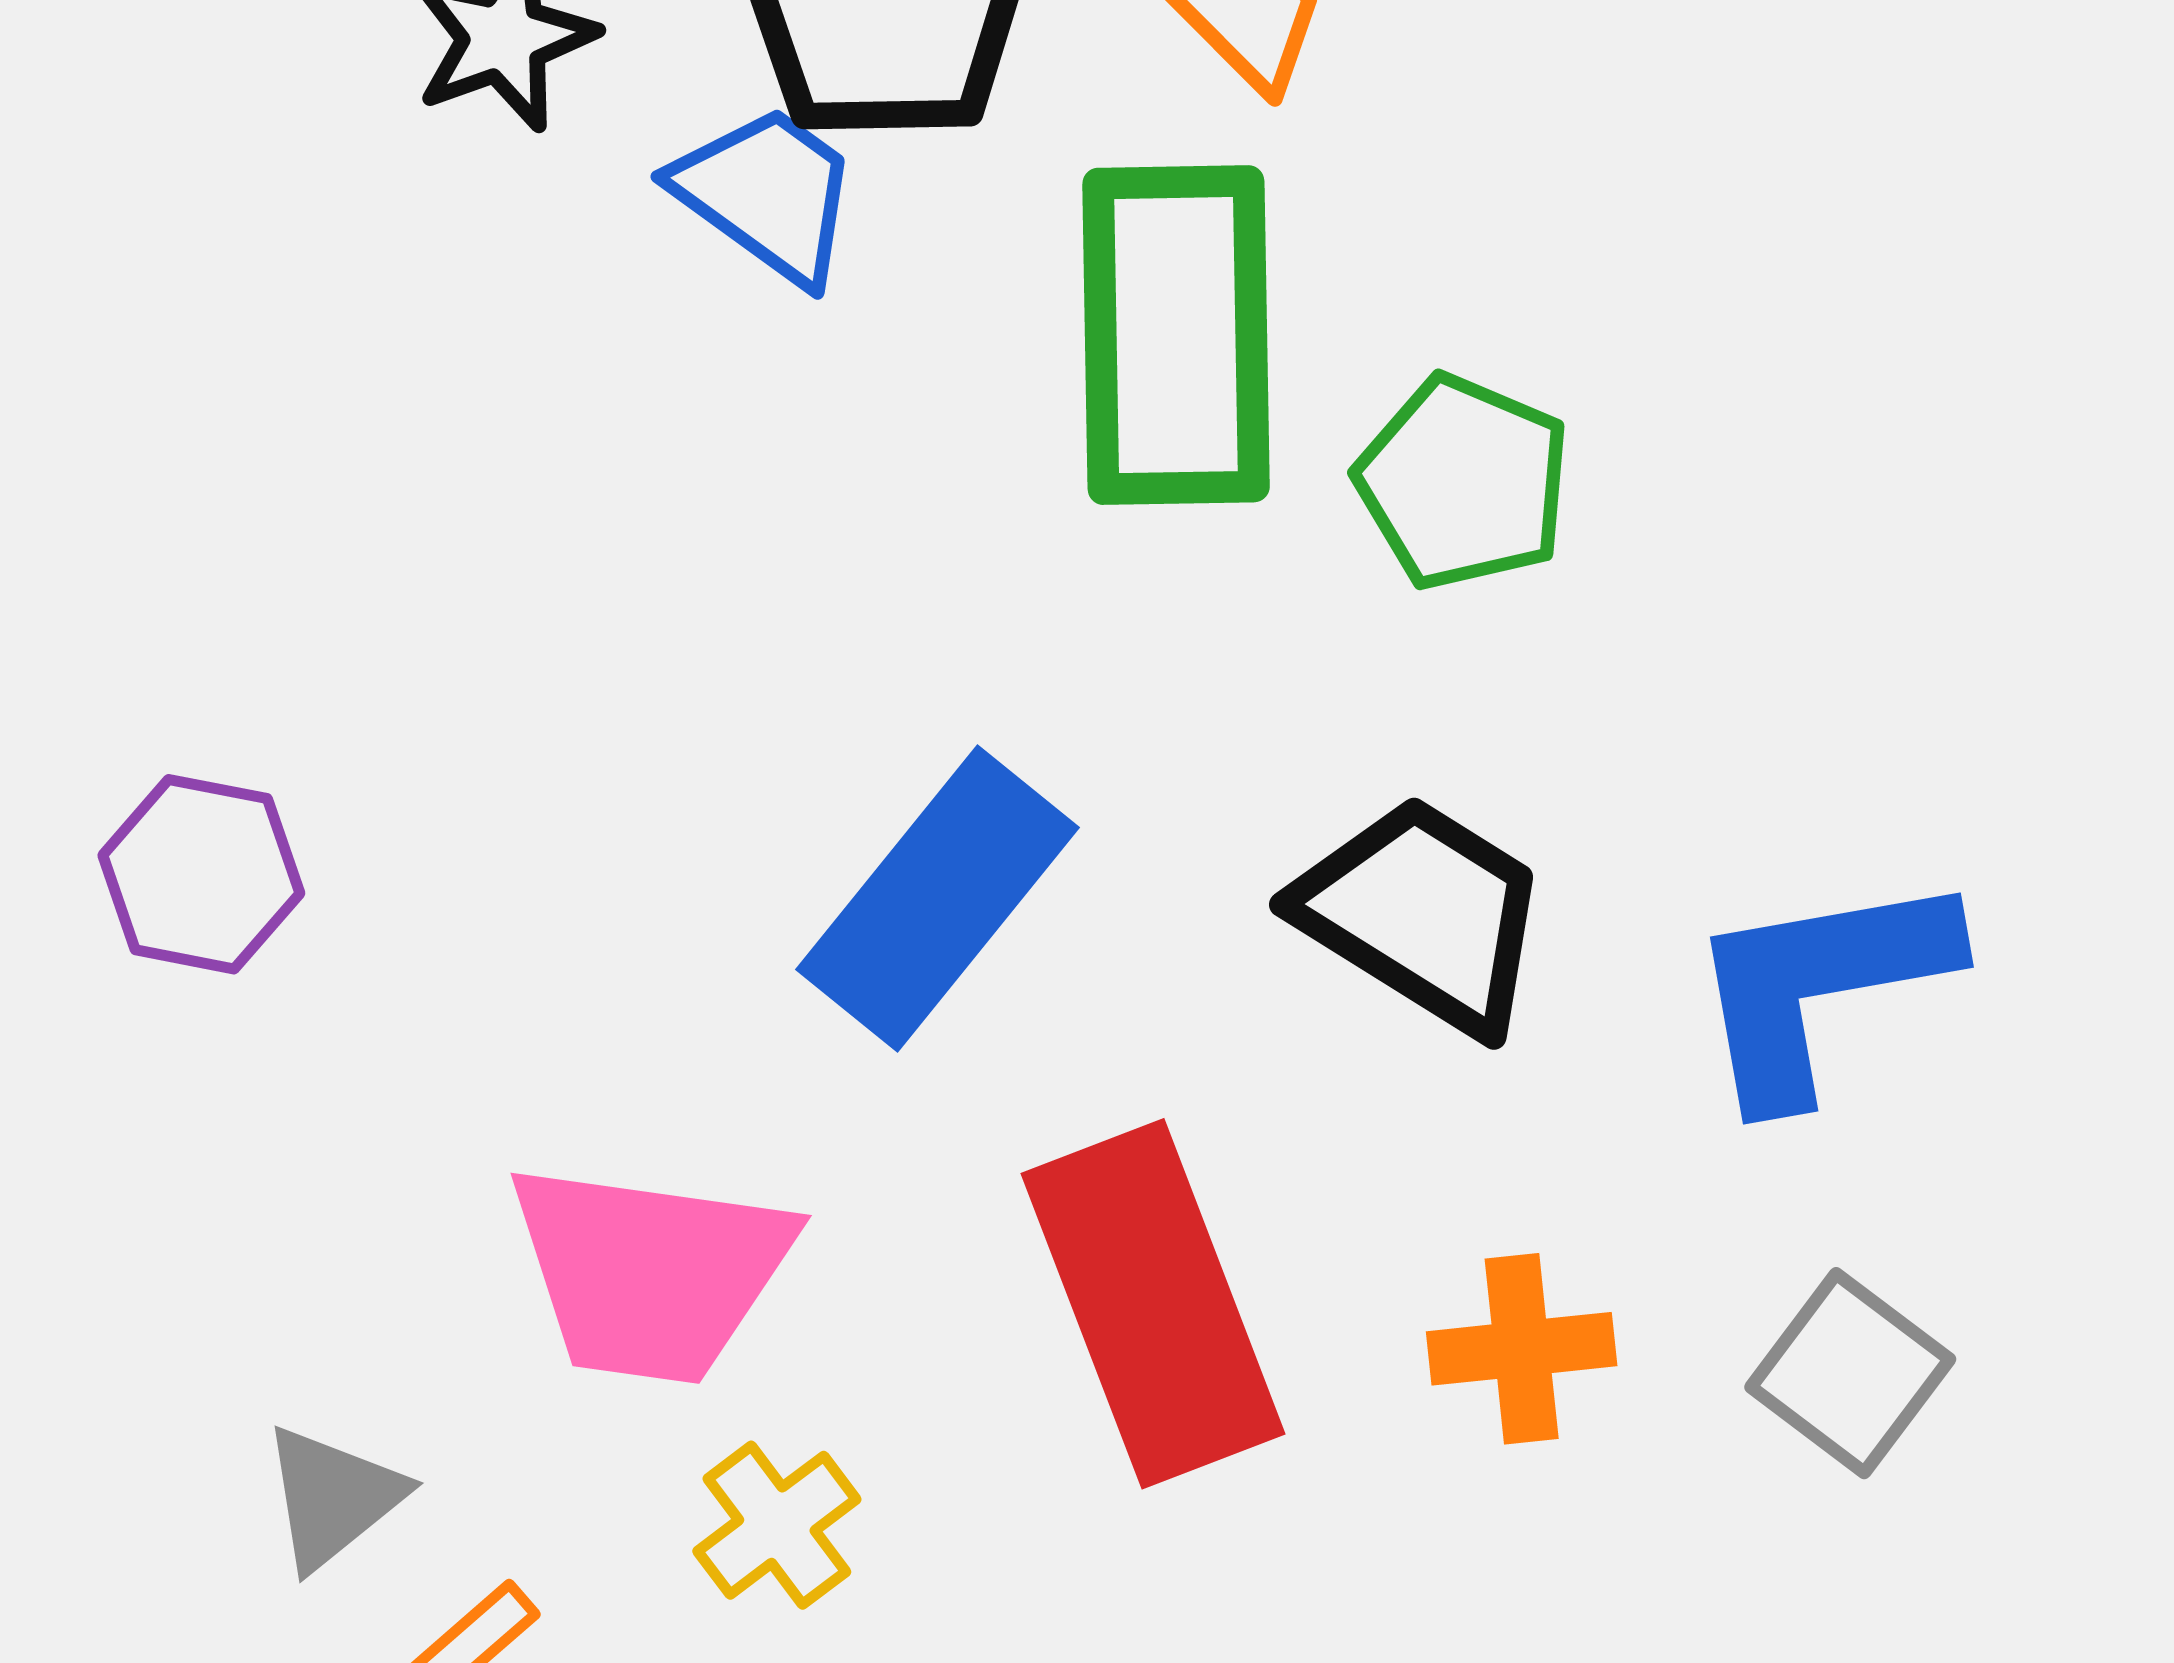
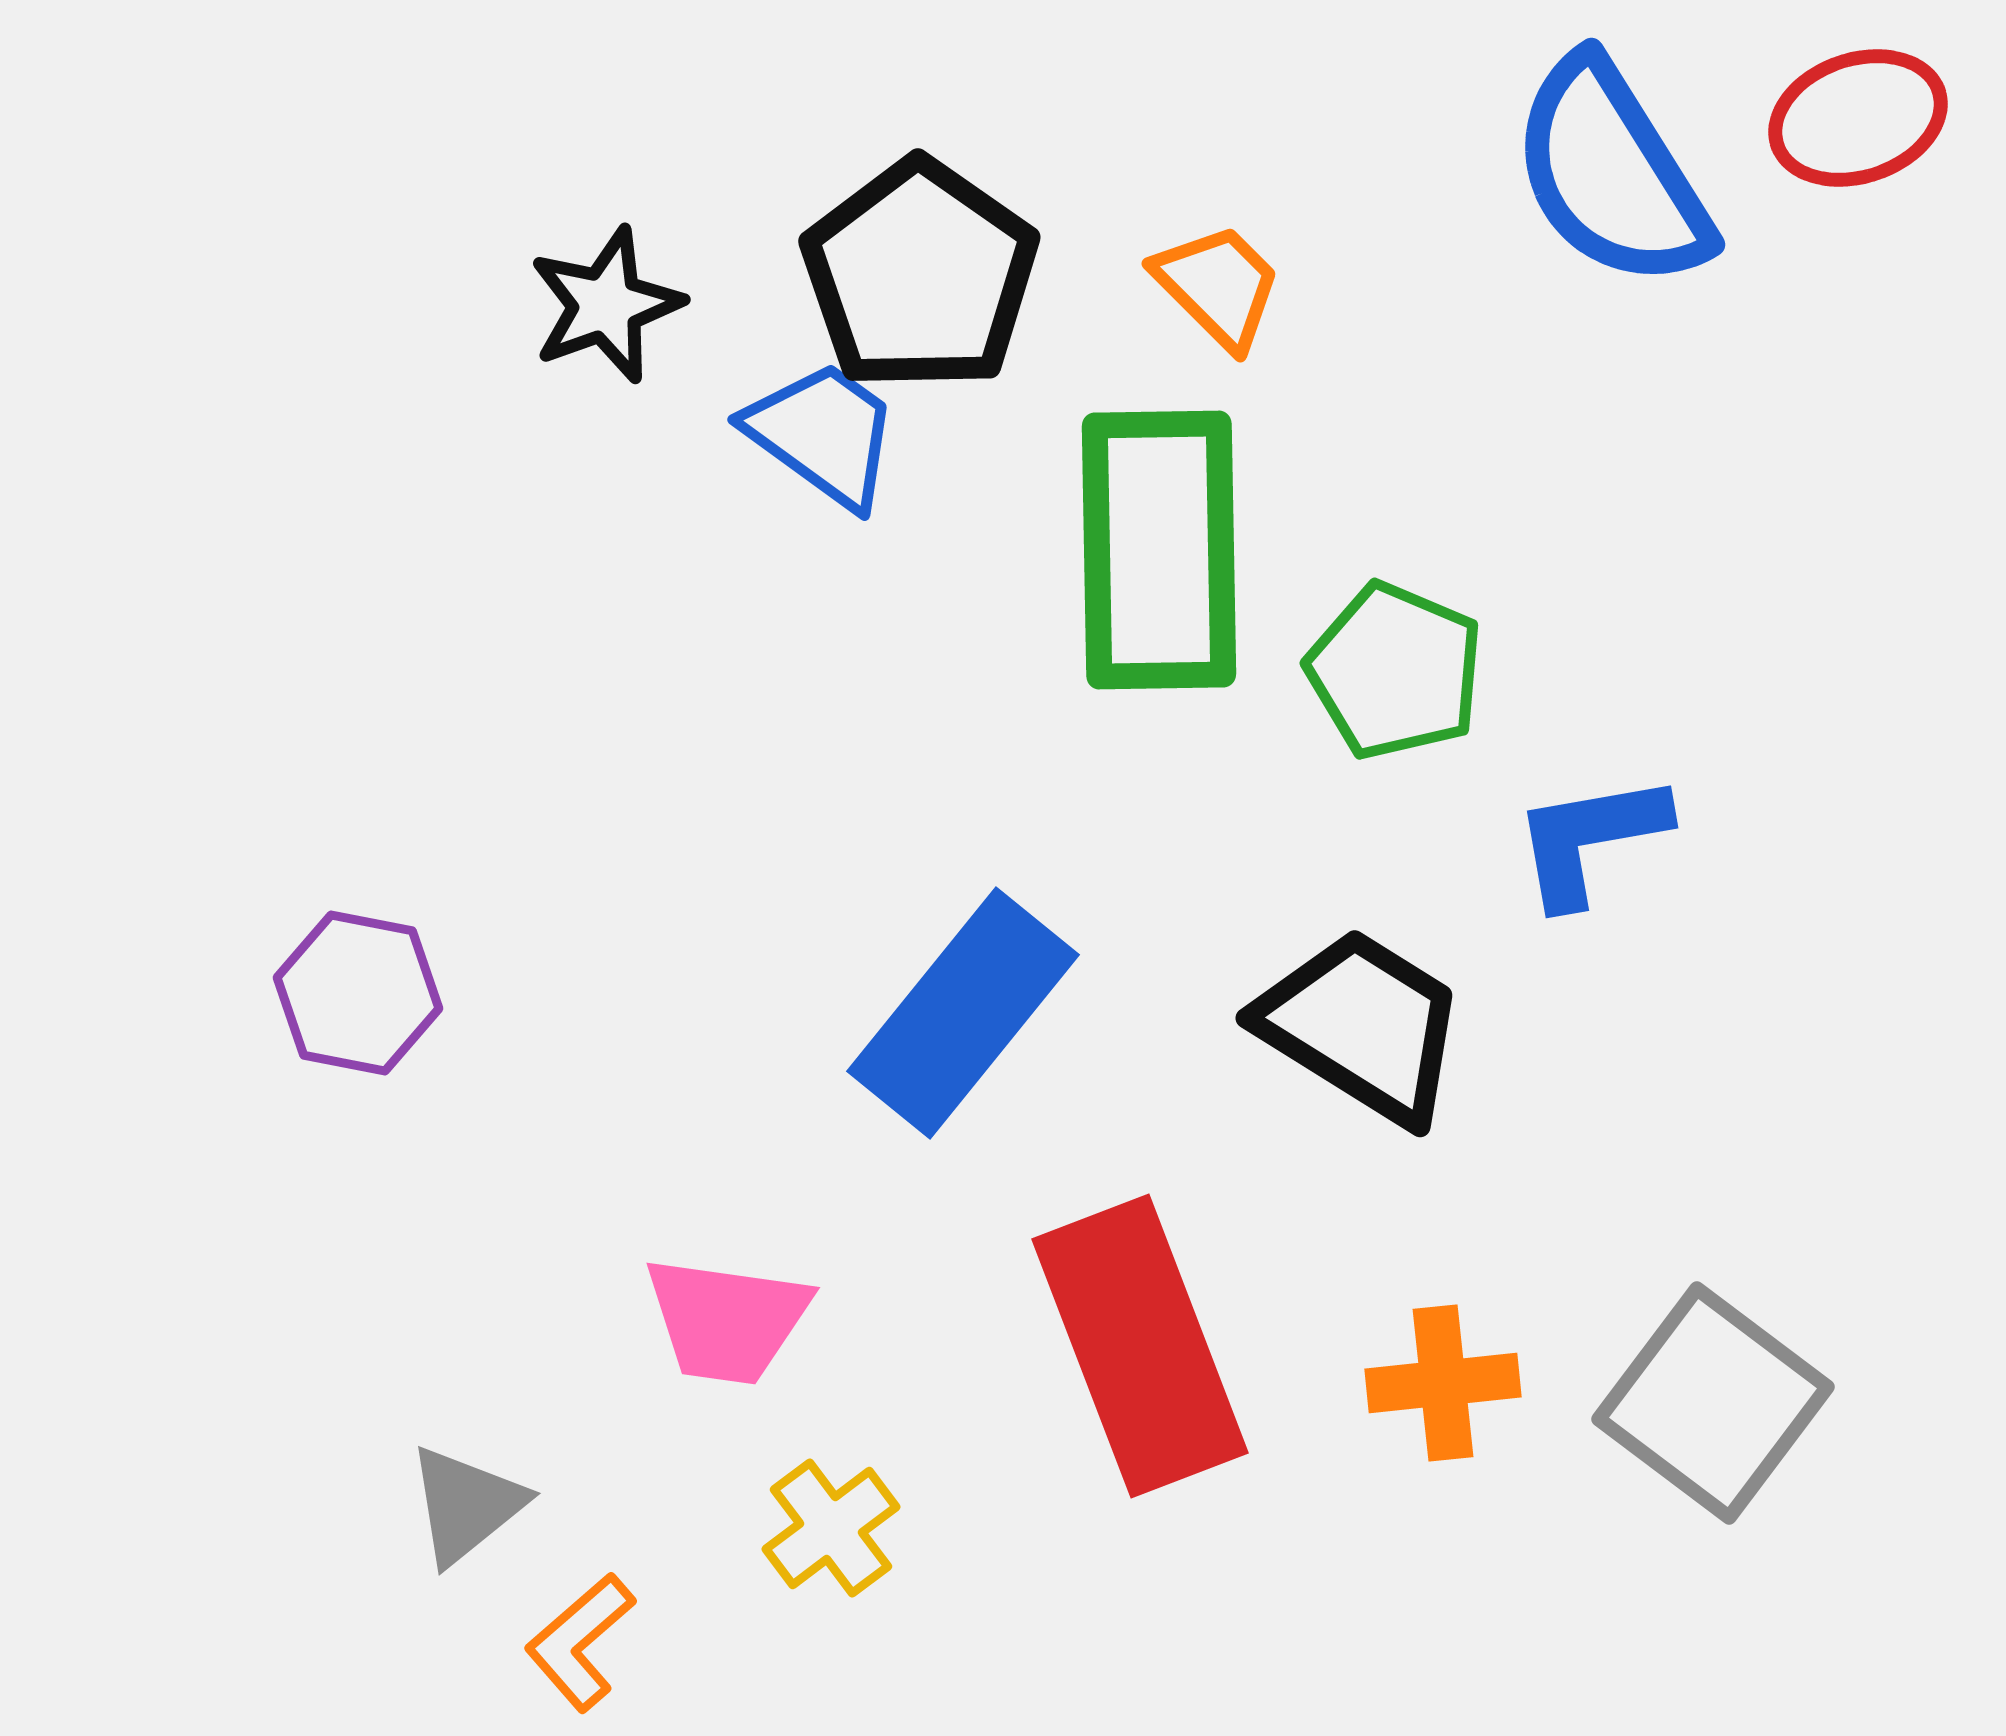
blue L-shape: (1820, 986) -> (1590, 839), moved, size x0.7
pink trapezoid: (650, 1272) -> (727, 1320), size x0.7
gray square: (1850, 1373) -> (1713, 1403), size x1.4

